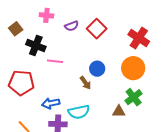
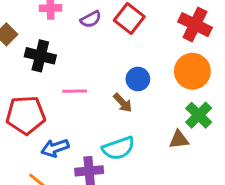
pink line: (55, 61) -> (75, 91), moved
blue arrow: (51, 103) -> (55, 148), moved

